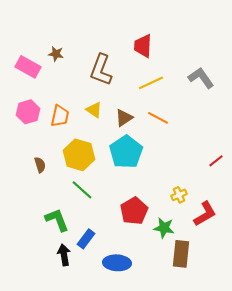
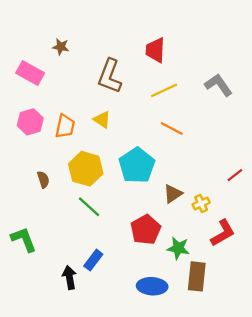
brown star: (56, 54) -> (61, 47), moved
brown triangle: (124, 118) -> (173, 194), moved
yellow cross: (179, 195) -> (201, 204), moved
green L-shape: (57, 220) -> (24, 239), moved
blue ellipse: (117, 263) -> (152, 286), moved

